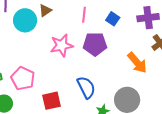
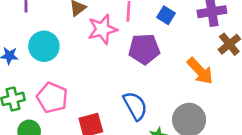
cyan circle: (25, 20) -> (44, 46), moved
pink star: (62, 45) -> (102, 29), moved

